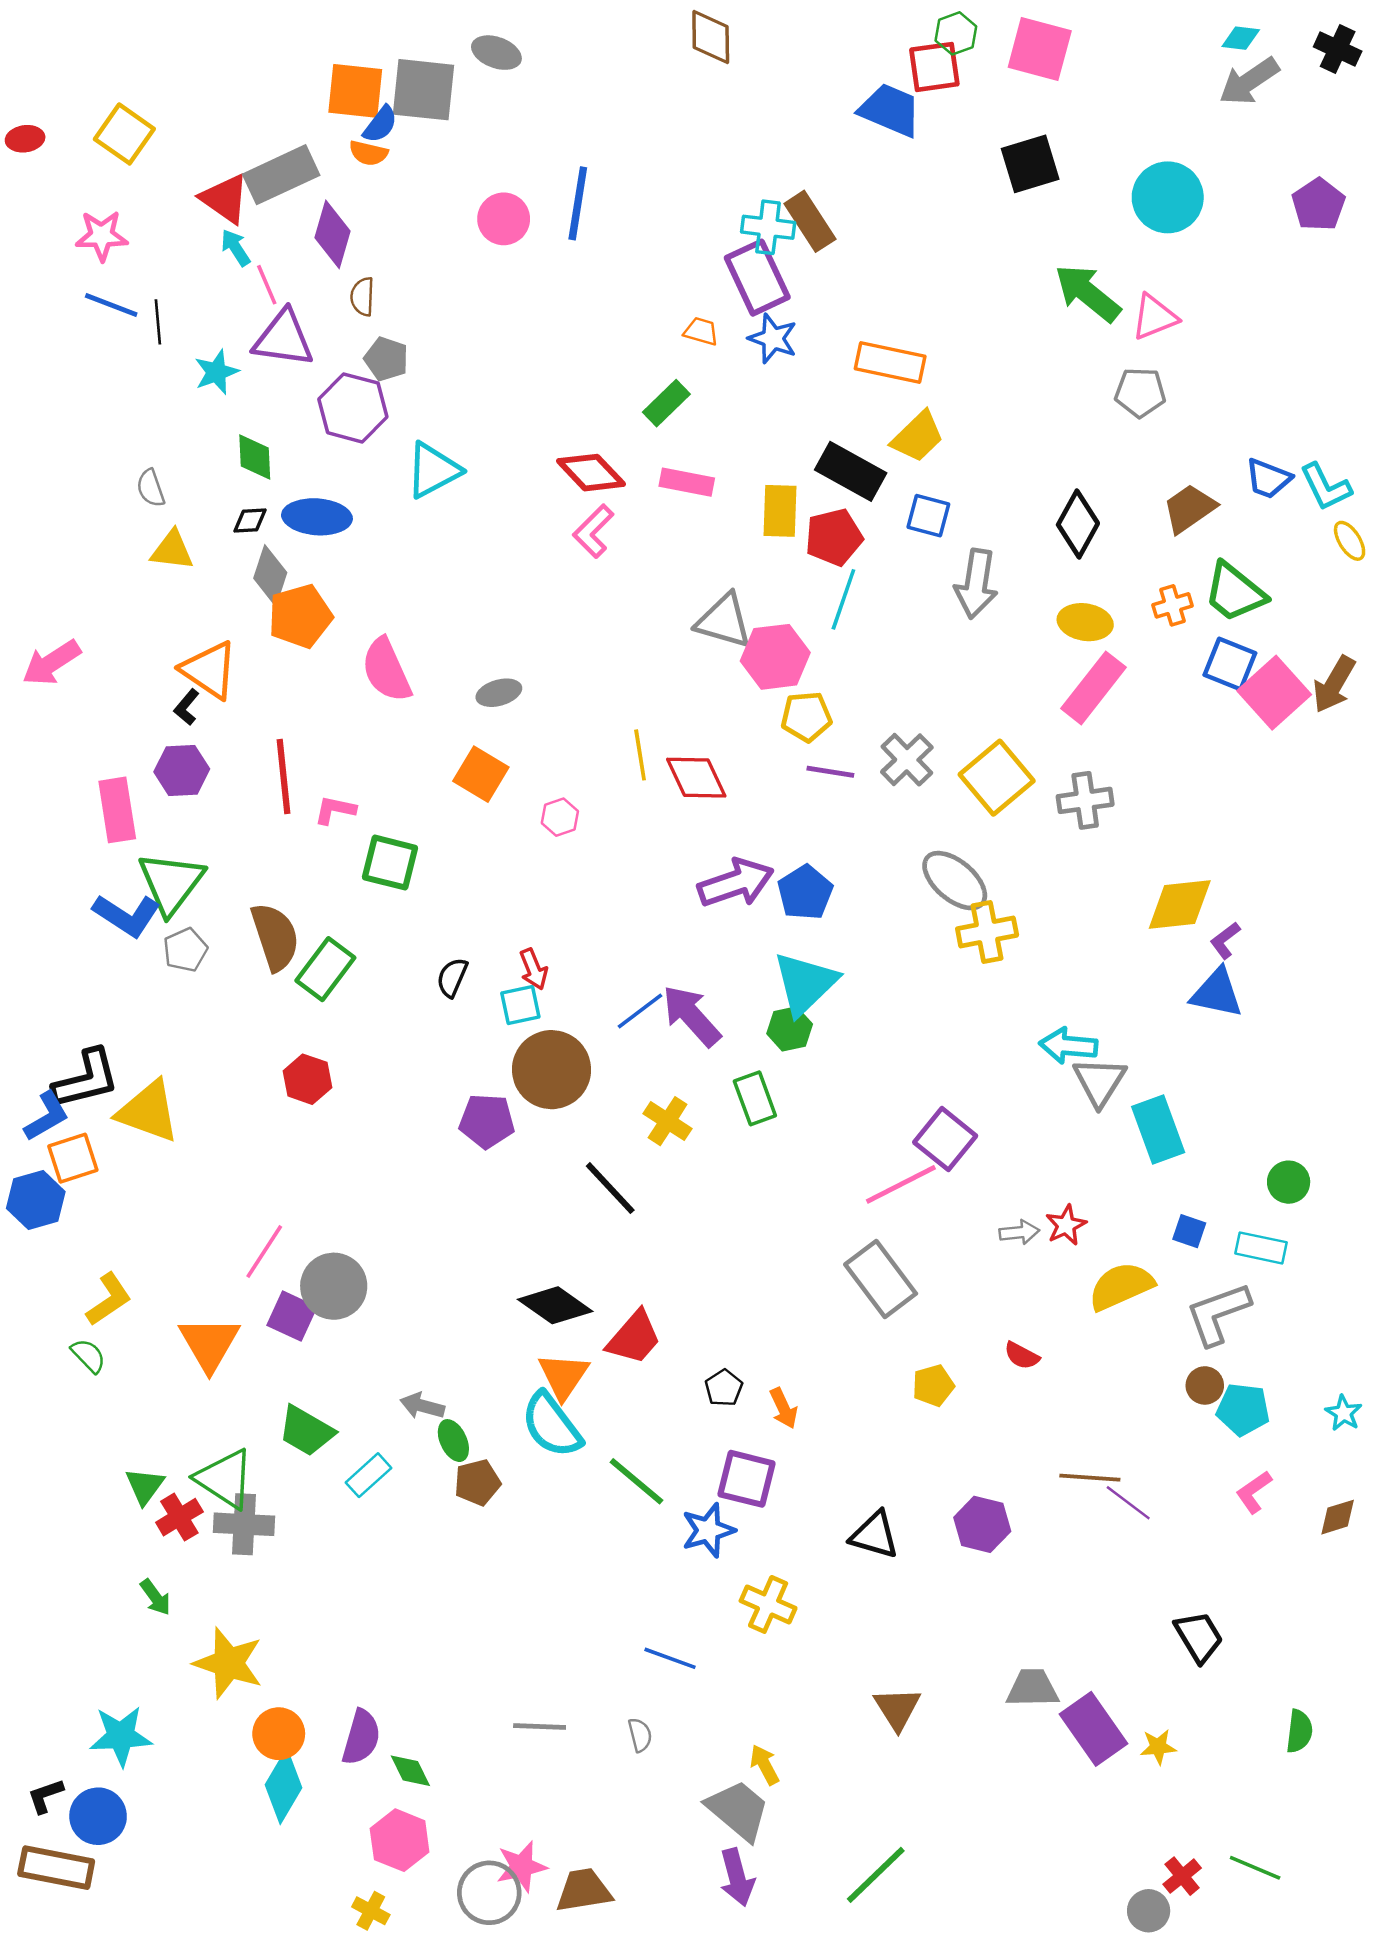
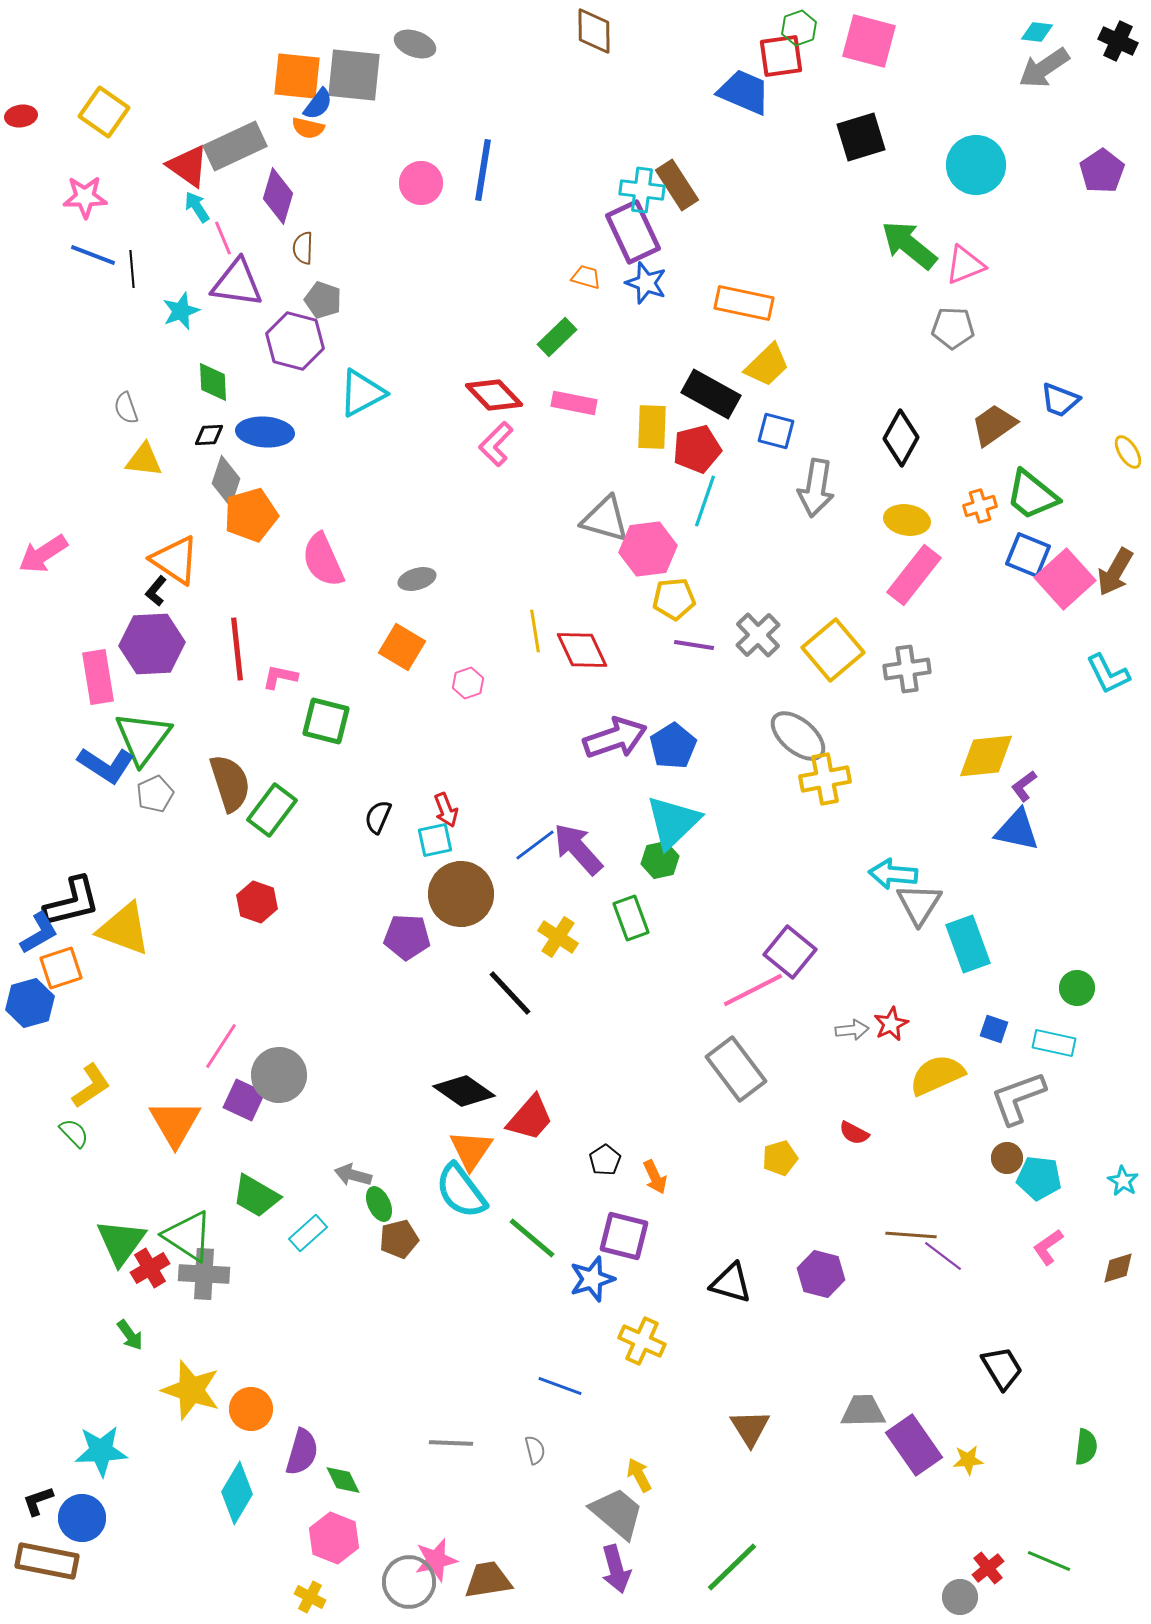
cyan L-shape: (1326, 487) -> (1108, 674), moved
purple hexagon: (182, 770) -> (152, 644), size x1.4
green triangle: (145, 1486) -> (121, 1242), size x1.5
orange circle: (279, 1734) -> (251, 1409), moved

